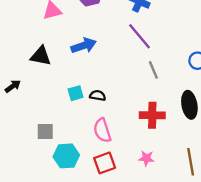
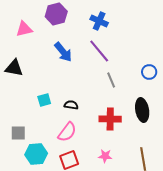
blue arrow: (84, 46) -> (63, 52), moved, turned 70
black semicircle: (98, 96) -> (71, 105), moved
pink semicircle: (102, 130) -> (67, 132), turned -125

